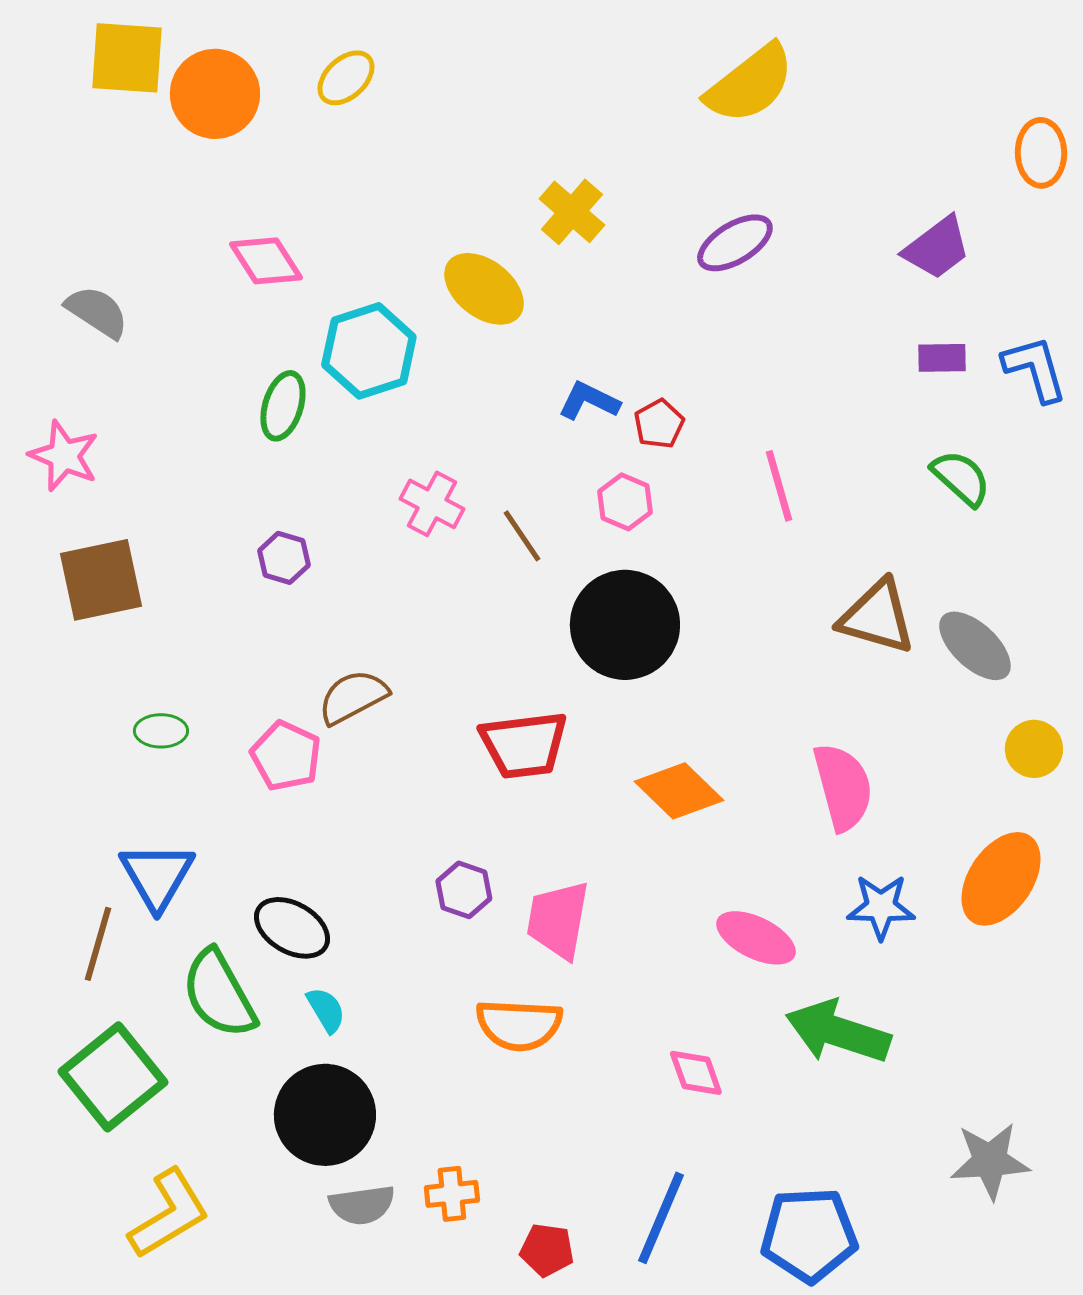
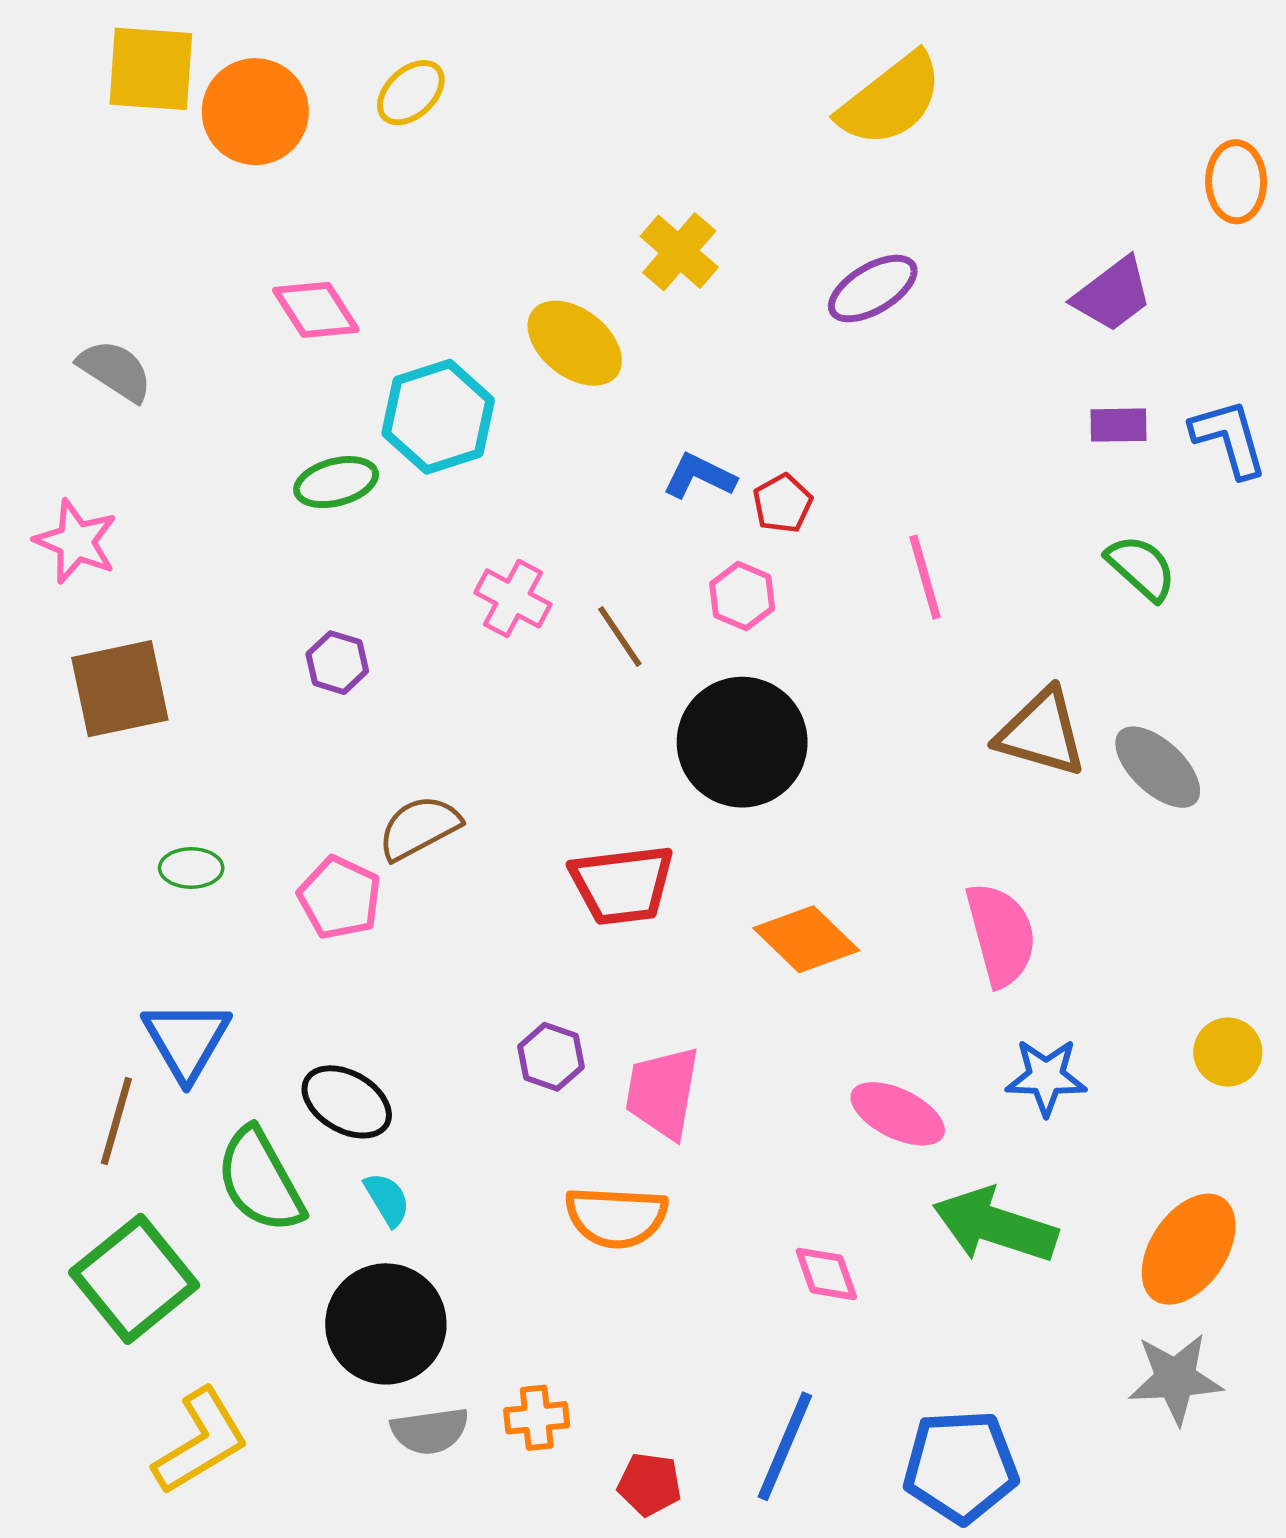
green ellipse: (283, 406) -> (336, 482), turned 58
yellow circle: (1034, 749) -> (1228, 1052), moved
orange ellipse: (1001, 879) -> (1189, 1249), moved

